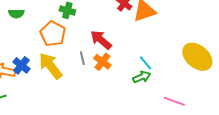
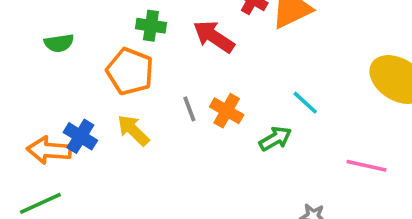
red arrow: (101, 40) -> (214, 37), moved
yellow arrow: (50, 66) -> (133, 130), size x0.7
green arrow: (142, 77) -> (275, 139), moved

